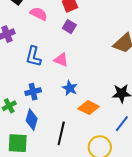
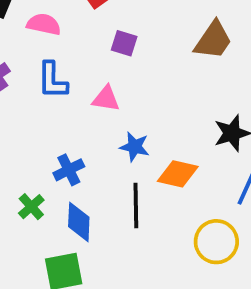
purple square: (69, 27) -> (124, 43), moved
blue L-shape: (33, 56) -> (52, 80), moved
black line: (61, 133) -> (136, 206), moved

